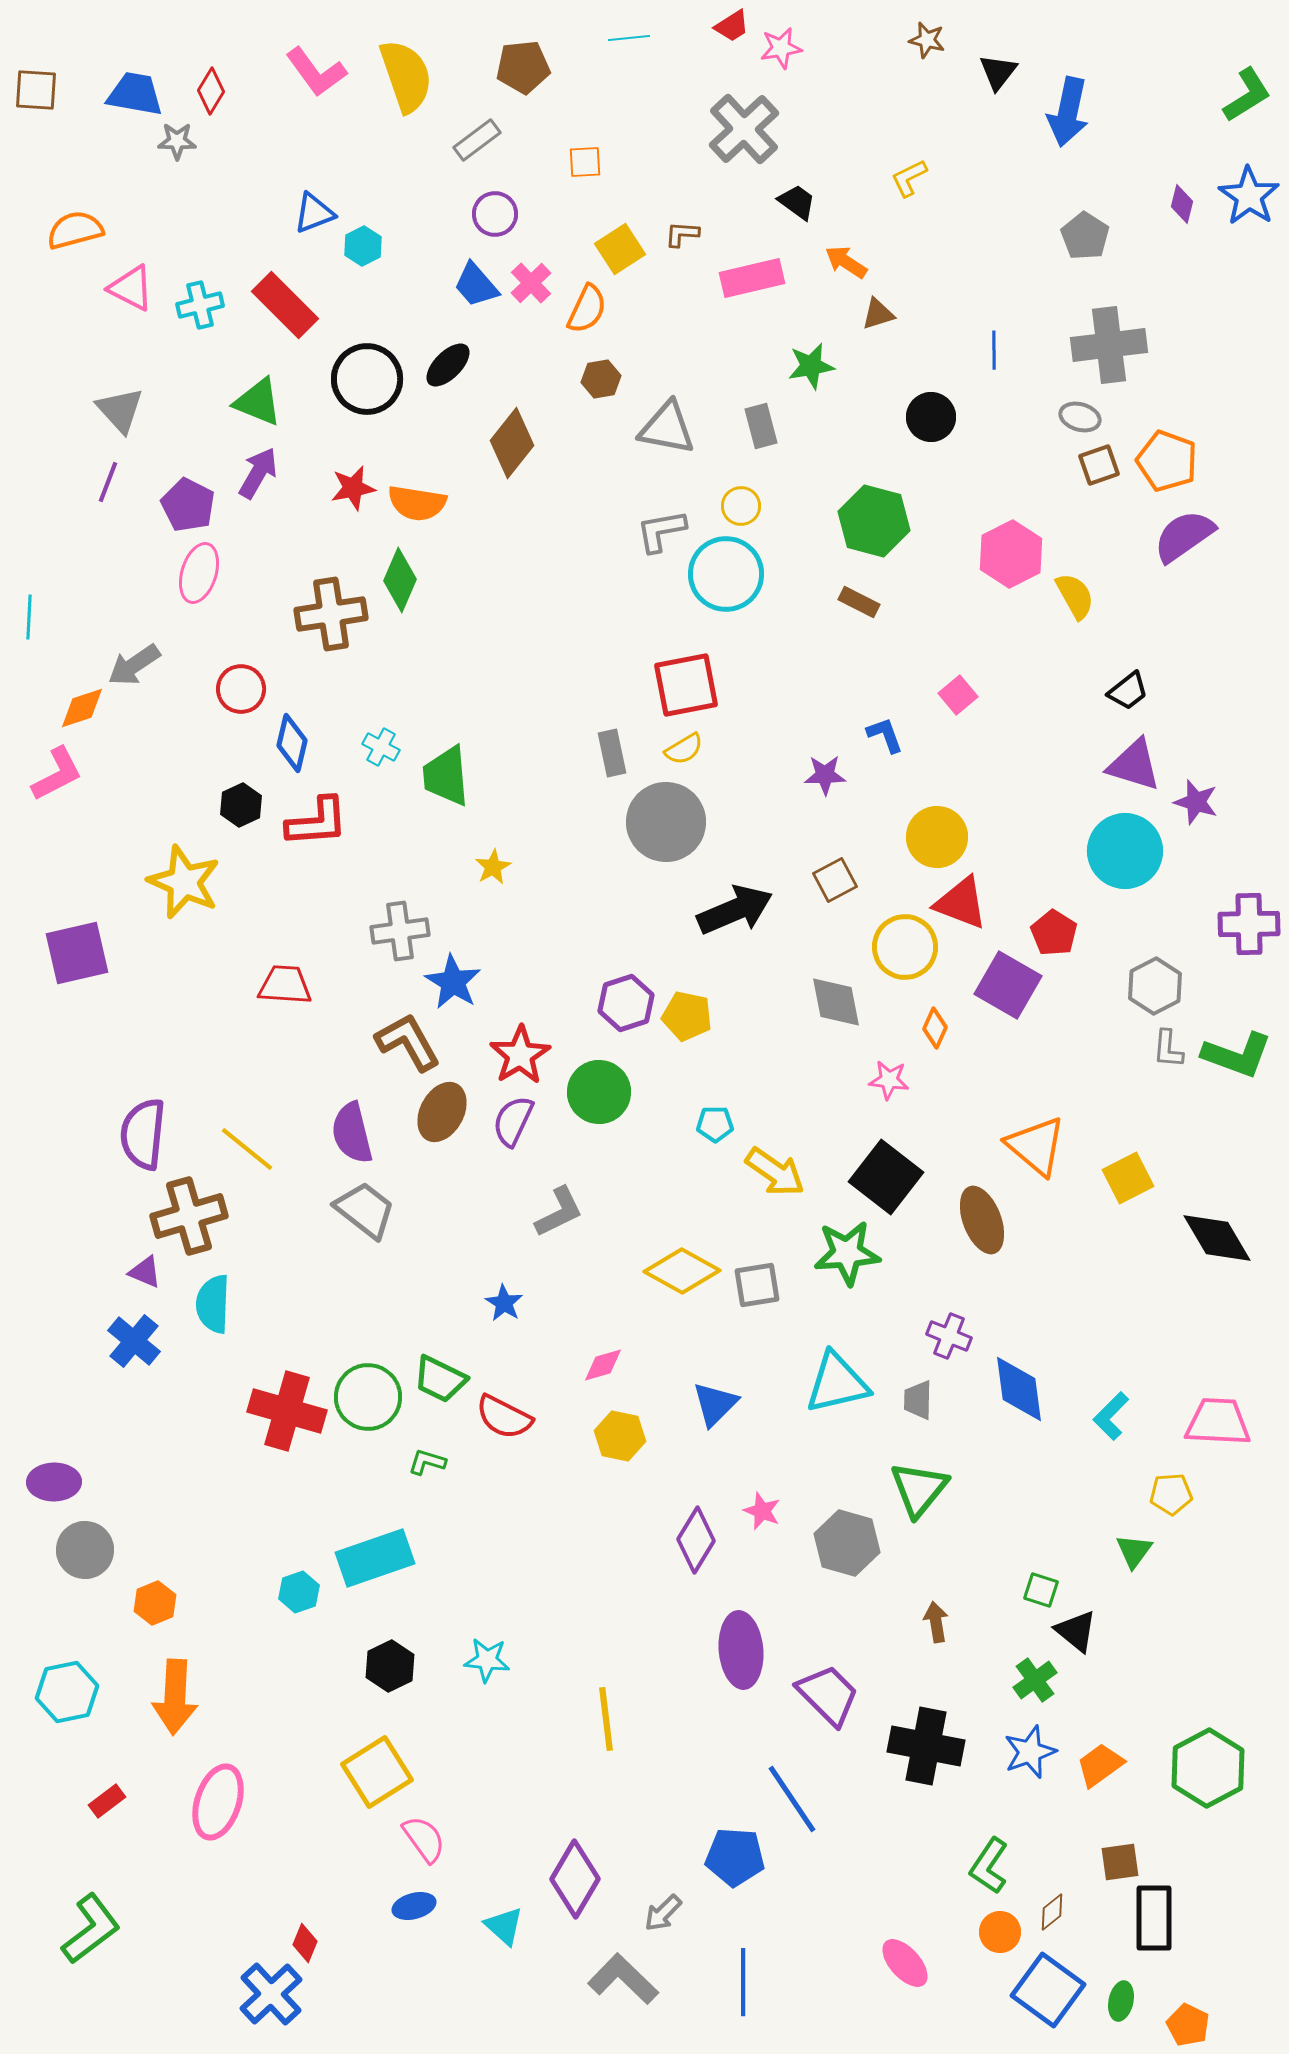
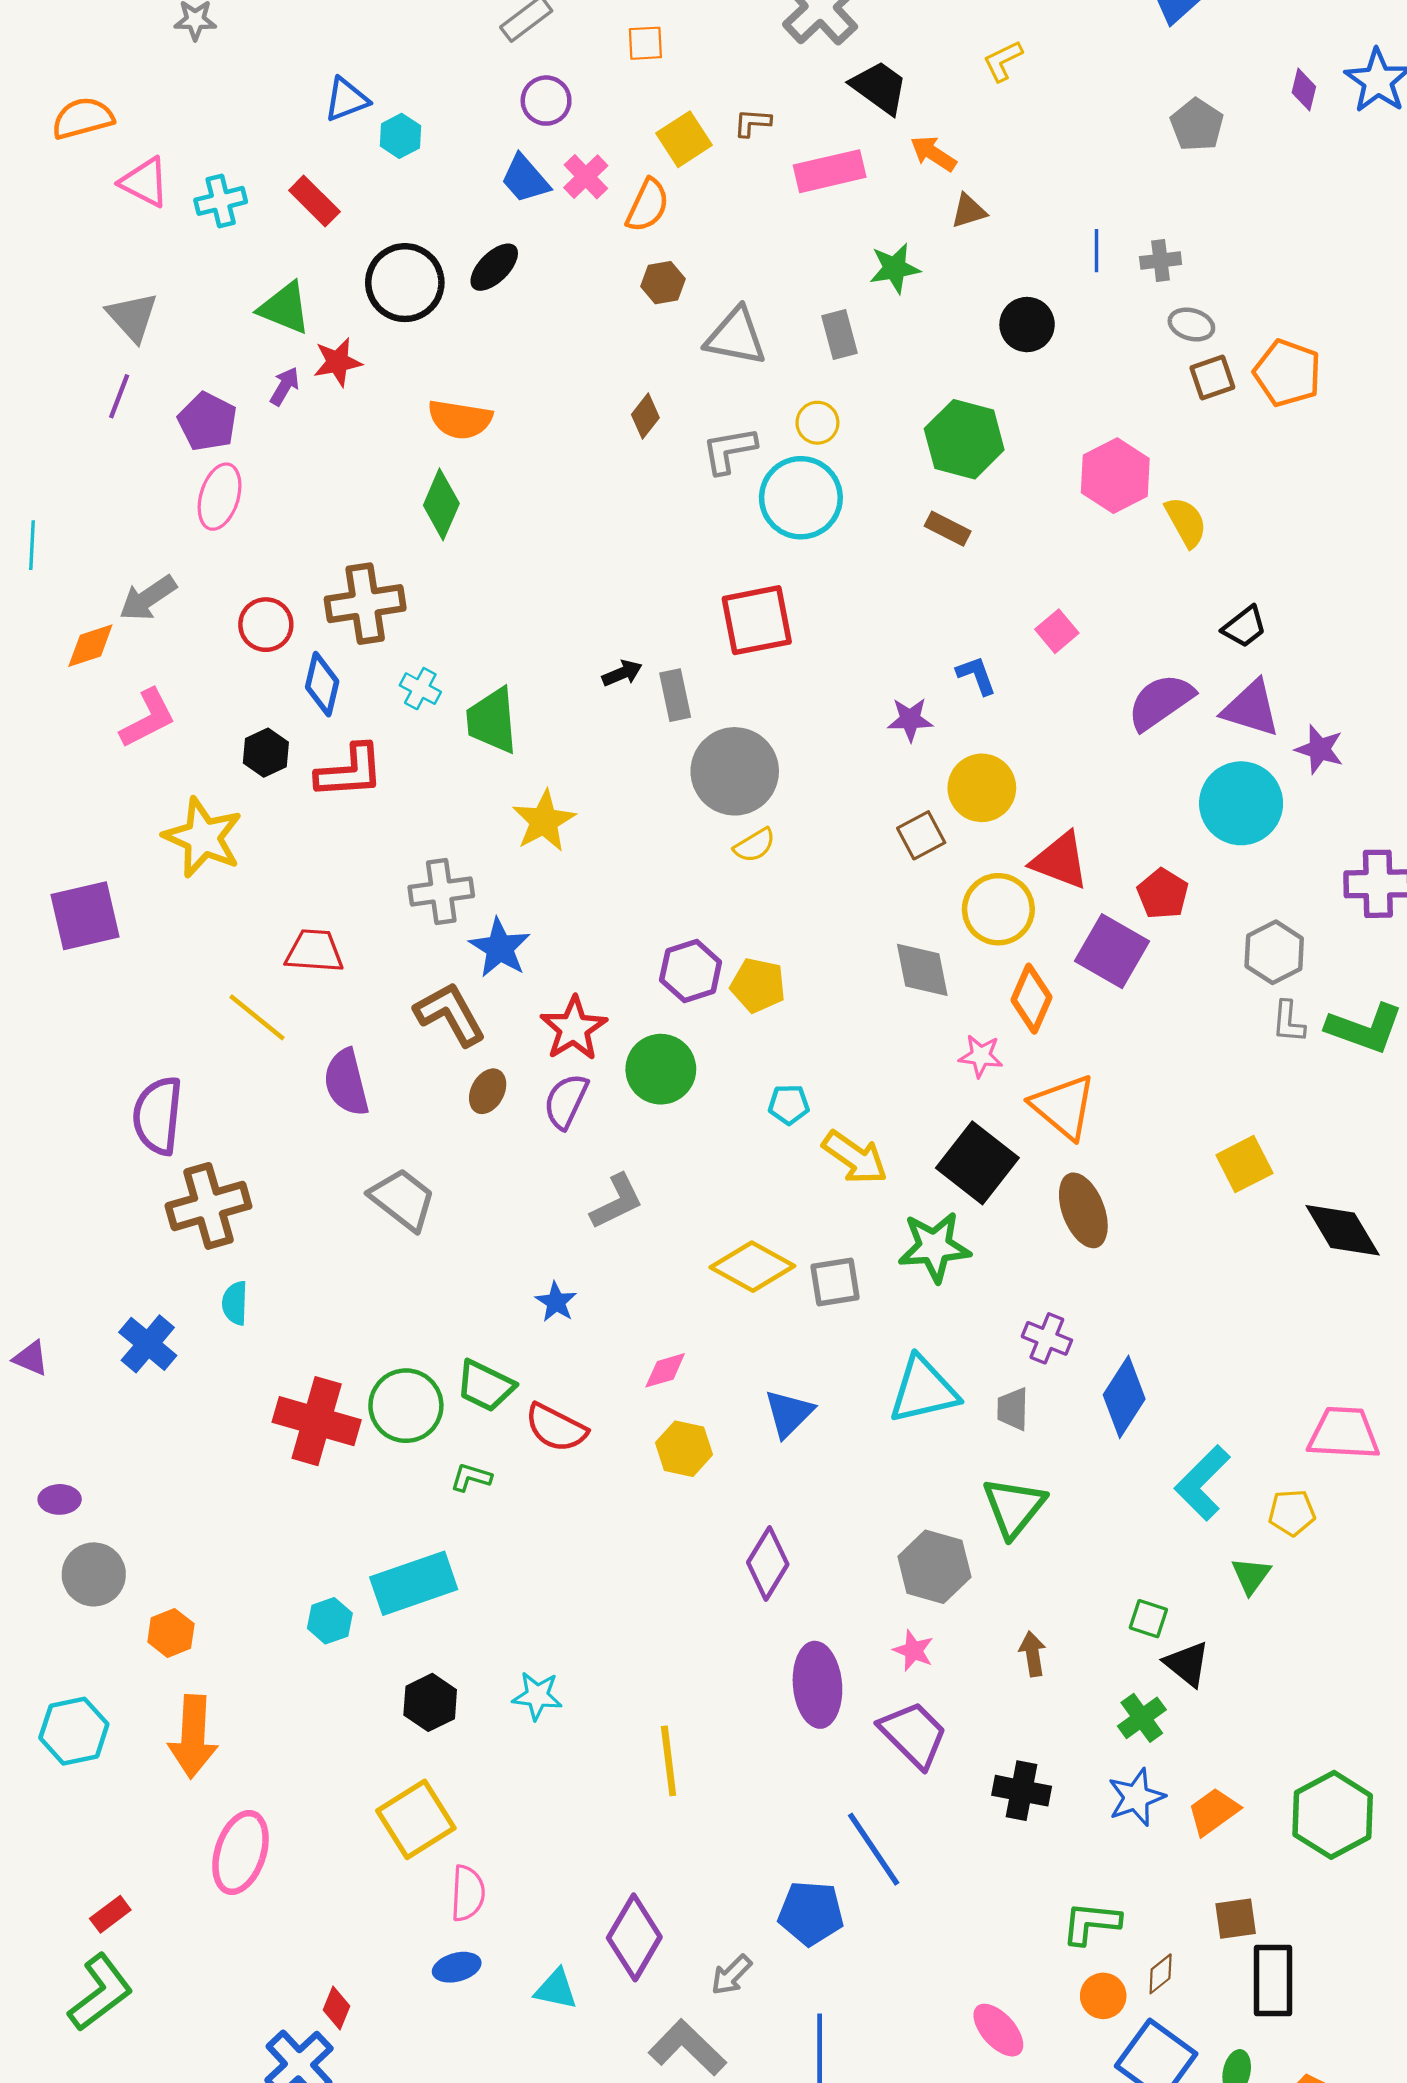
black trapezoid: (797, 202) -> (879, 87), size x1.4
red rectangle: (285, 305) -> (314, 201), size x0.7
gray cross: (1109, 345) -> (1161, 261), moved, size x0.5
brown diamond: (512, 443) -> (645, 416), moved, size x0.6
purple arrow: (258, 473) -> (285, 386), size x0.7
red star: (353, 488) -> (338, 362), moved
purple semicircle: (1184, 536) -> (1161, 702), moved
brown cross: (331, 614) -> (365, 604), moved
yellow semicircle: (684, 749) -> (755, 845), moved
pink L-shape: (57, 774) -> (148, 718), moved
yellow circle: (937, 837) -> (982, 788), moved
yellow star: (493, 867) -> (544, 821), size x1.6
black arrow: (735, 910) -> (622, 673), moved, size x0.5
orange diamond: (935, 1028) -> (1031, 999), size x1.5
brown ellipse: (442, 1112) -> (488, 1091), size x0.7
purple semicircle: (352, 1133) -> (346, 1082), moved
orange triangle: (1036, 1146) -> (1063, 1107), moved
yellow line: (247, 1149) -> (257, 1017), moved
purple triangle: (145, 1272) -> (31, 1358), moved
cyan semicircle: (213, 1304) -> (235, 1303), size x0.7
blue diamond: (1019, 1389) -> (1124, 1397), turned 40
cyan L-shape: (1111, 1416) -> (1202, 1483), moved, size x1.4
purple ellipse: (54, 1482) -> (60, 1499), size x0.7
pink star: (762, 1511) -> (913, 1651), moved
black cross: (926, 1746) -> (1022, 1791), size x0.7
red rectangle: (107, 1801) -> (110, 1914), moved
pink semicircle: (424, 1839) -> (468, 1893), turned 39
green L-shape: (989, 1866) -> (1091, 1923), turned 62
cyan triangle: (504, 1926) -> (556, 1989), turned -30

